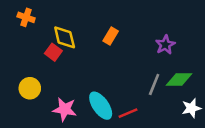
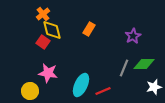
orange cross: (26, 17) -> (43, 14), moved, turned 32
yellow circle: (30, 88) -> (30, 91), moved
cyan ellipse: (101, 106) -> (81, 85), turned 60
pink star: (65, 109) -> (48, 73), moved

